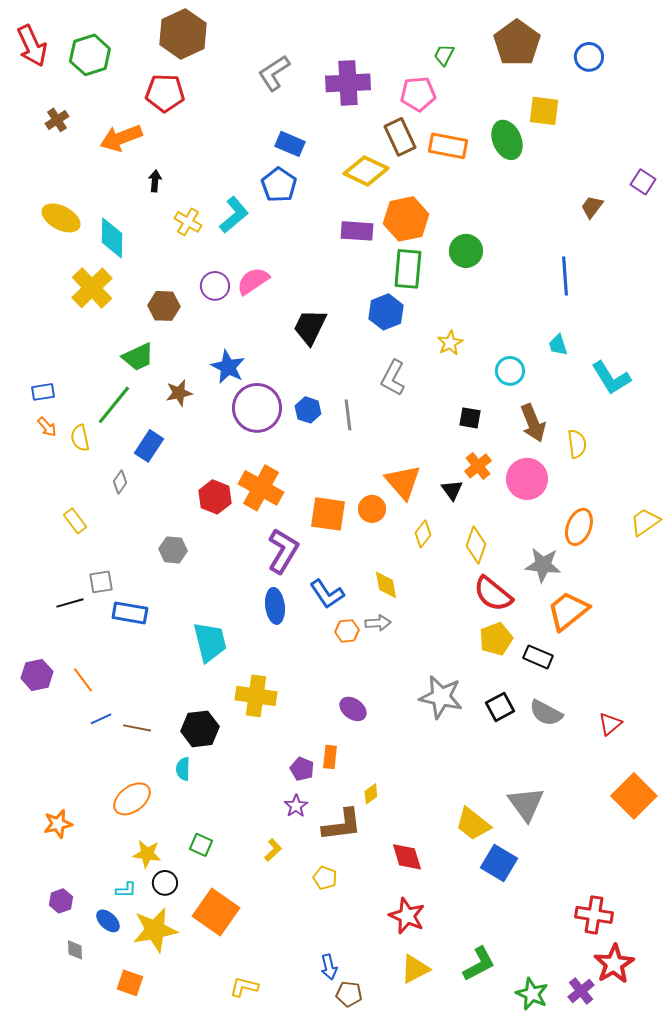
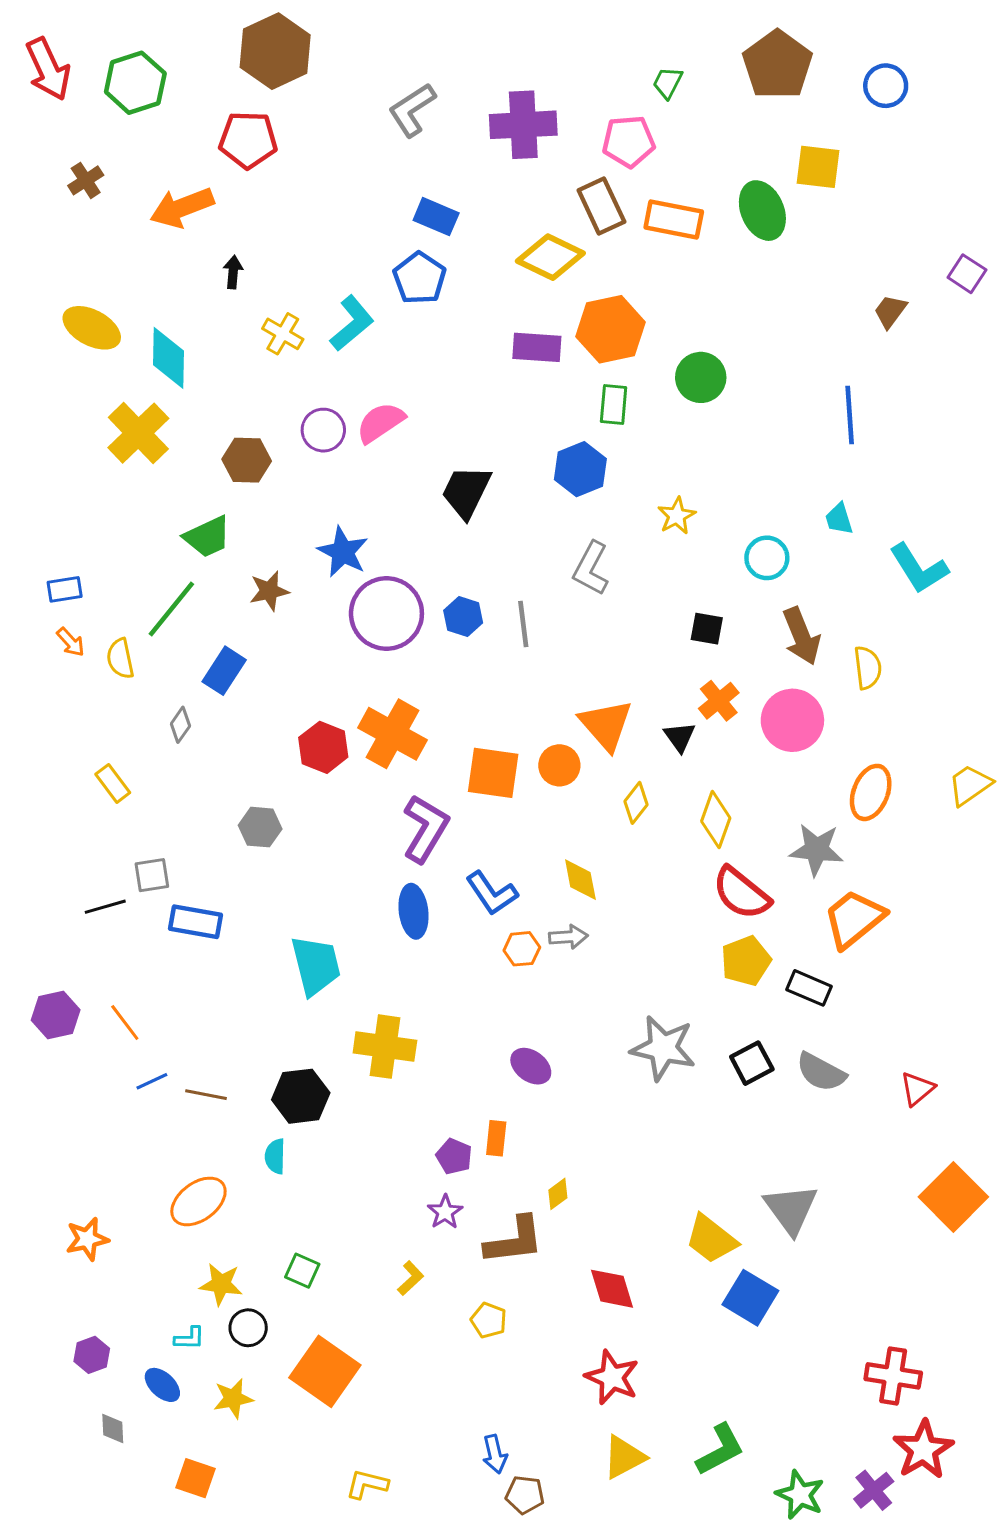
green rectangle: (408, 269) -> (614, 404), size x0.7
yellow star: (155, 930) -> (233, 1398), size x0.6

